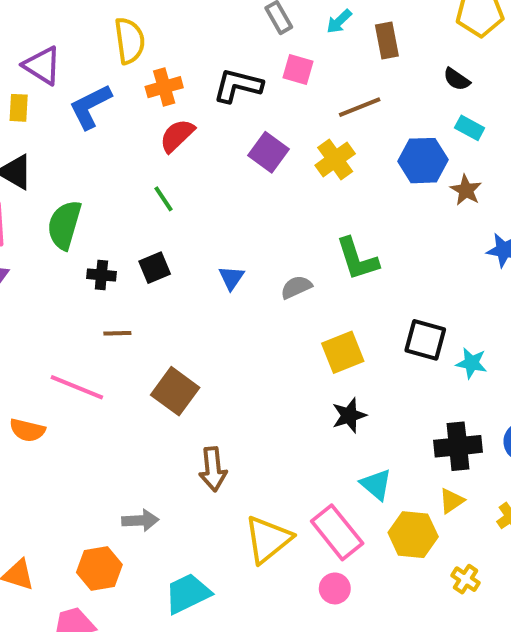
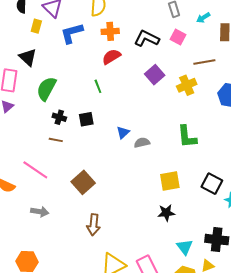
gray semicircle: (296, 287) -> (142, 143), moved
brown line: (117, 333) -> (56, 140), moved
cyan triangle: (376, 485) -> (185, 247), moved
gray arrow: (140, 520) -> (40, 212), moved

